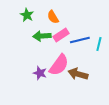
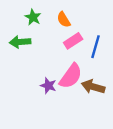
green arrow: (42, 36) -> (20, 42), moved
blue line: (80, 40) -> (95, 47), turned -60

